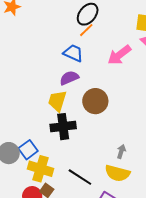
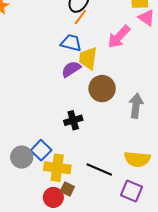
yellow trapezoid: (57, 101) -> (88, 58), moved
black cross: (63, 127) -> (73, 120), size x0.7
gray arrow: (121, 151) -> (136, 106), moved, size x1.6

